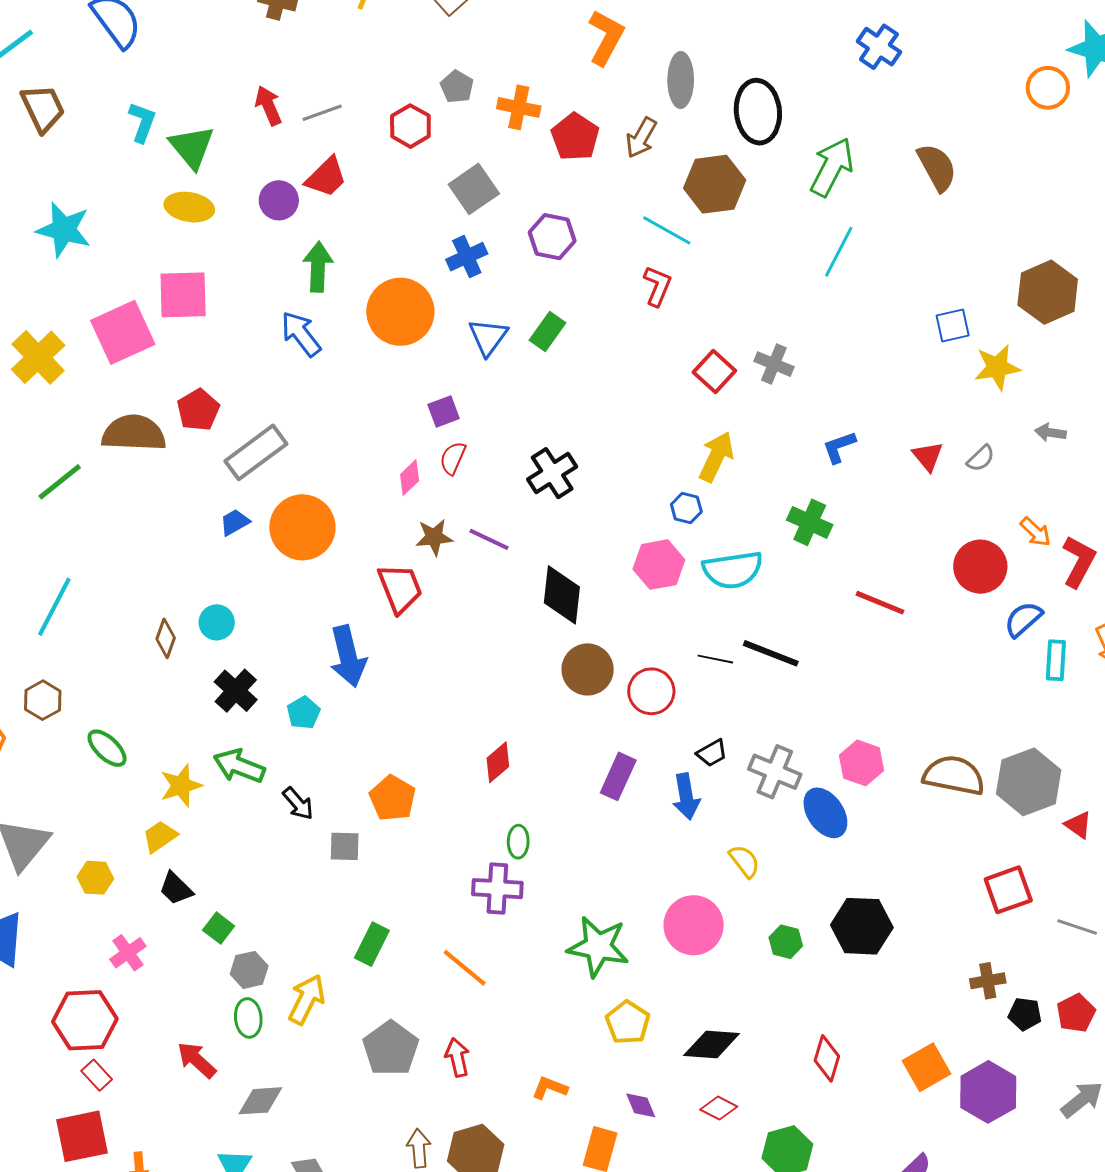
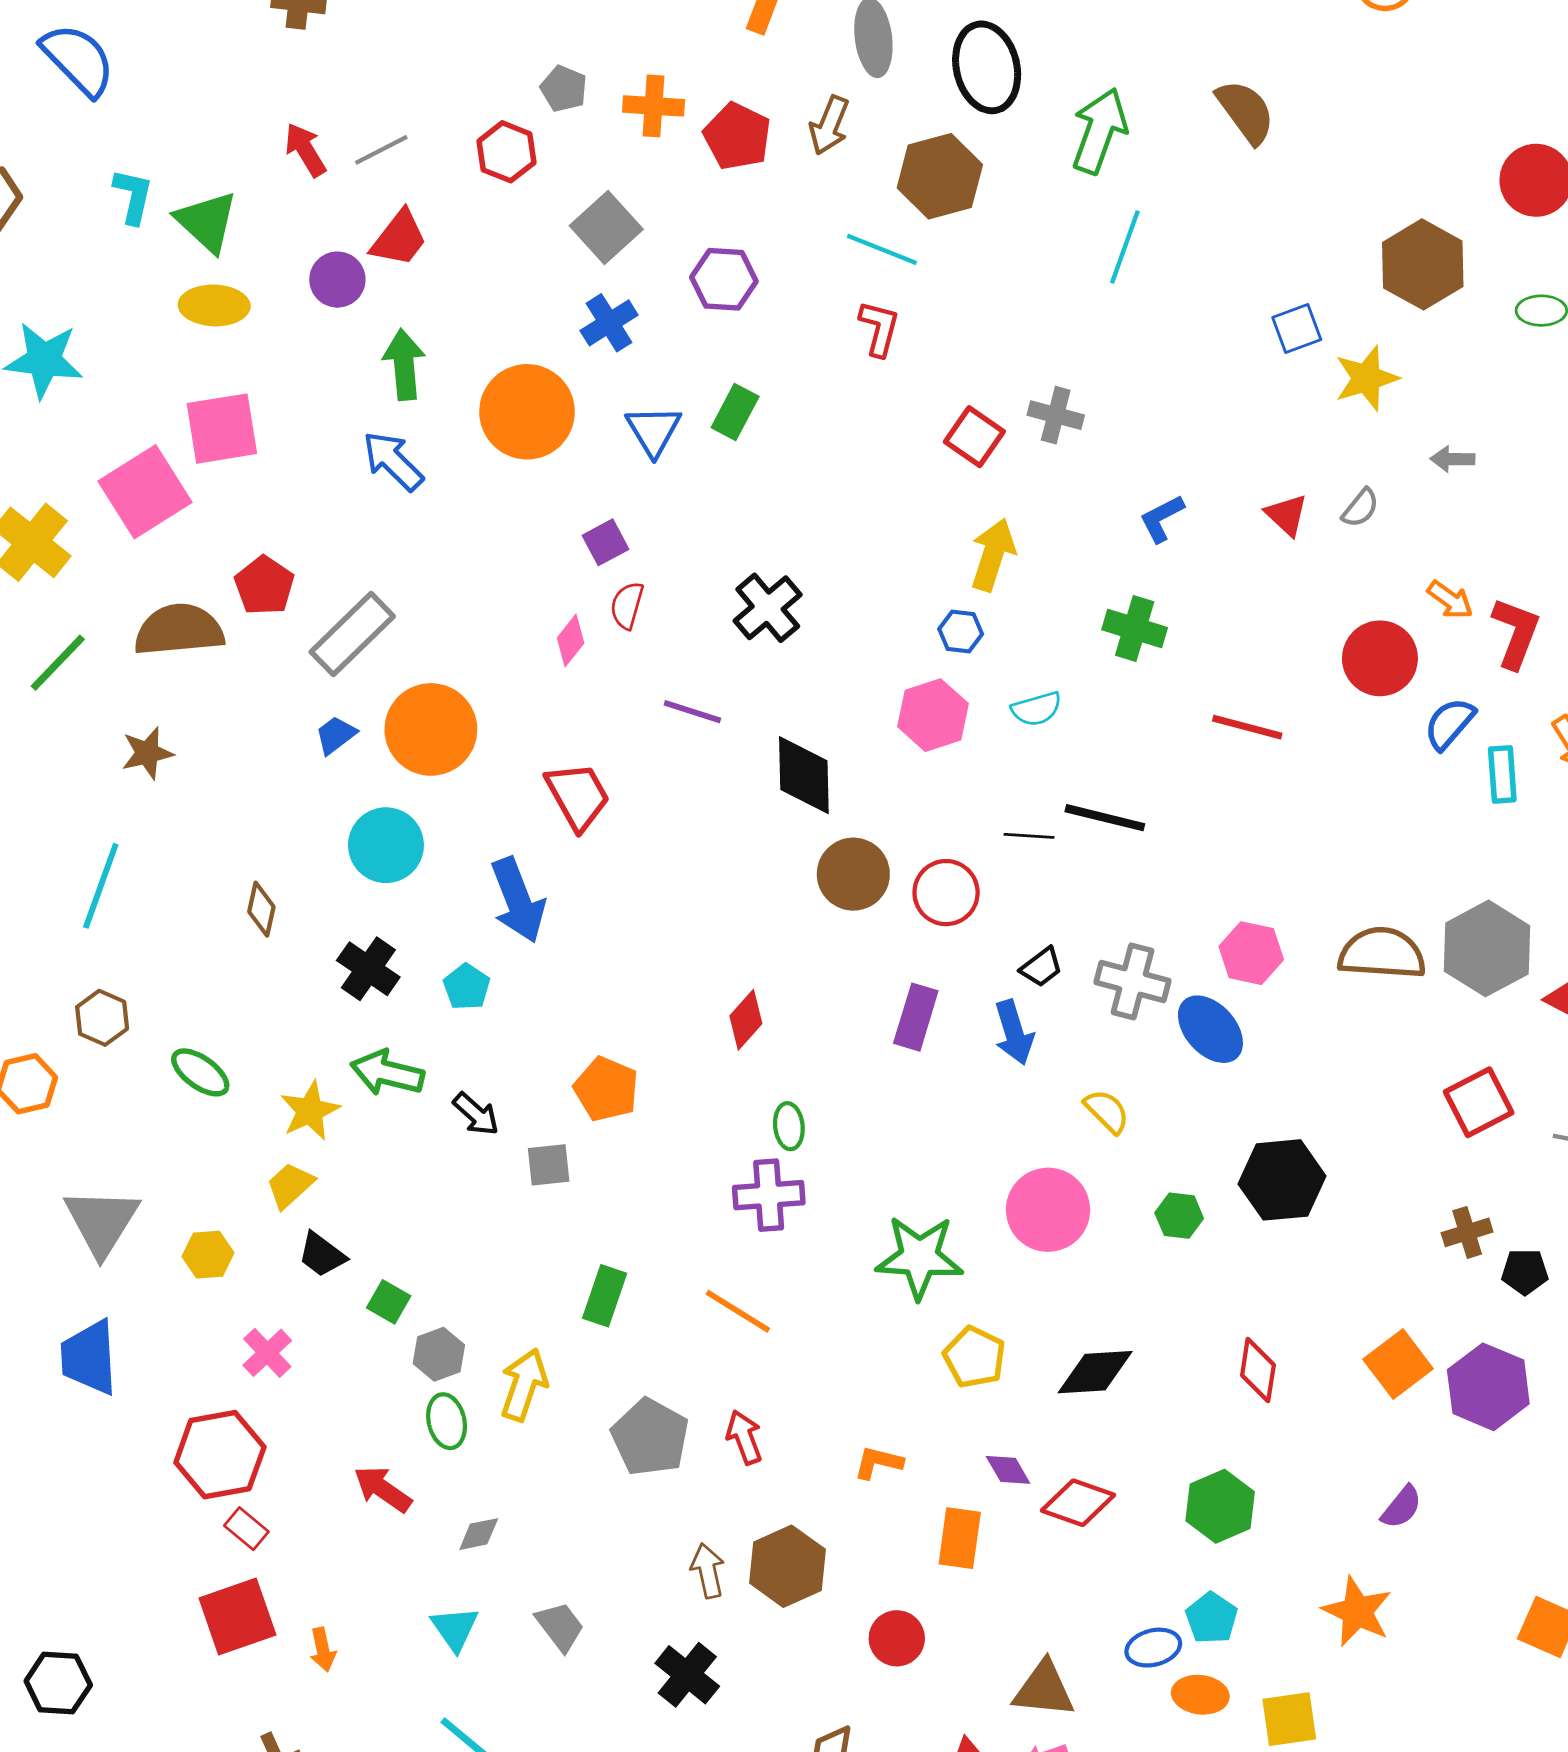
green line: (60, 482) -> (58, 663), moved
brown star: (434, 537) -> (147, 753), moved
cyan semicircle: (733, 570) -> (1037, 709), size x0.6
cyan circle: (217, 622) -> (386, 845), moved, size x1.5
gray diamond: (260, 1101) -> (479, 1534), size x0.7
red diamond: (719, 1108) -> (1078, 1503), moved, size x1.4

